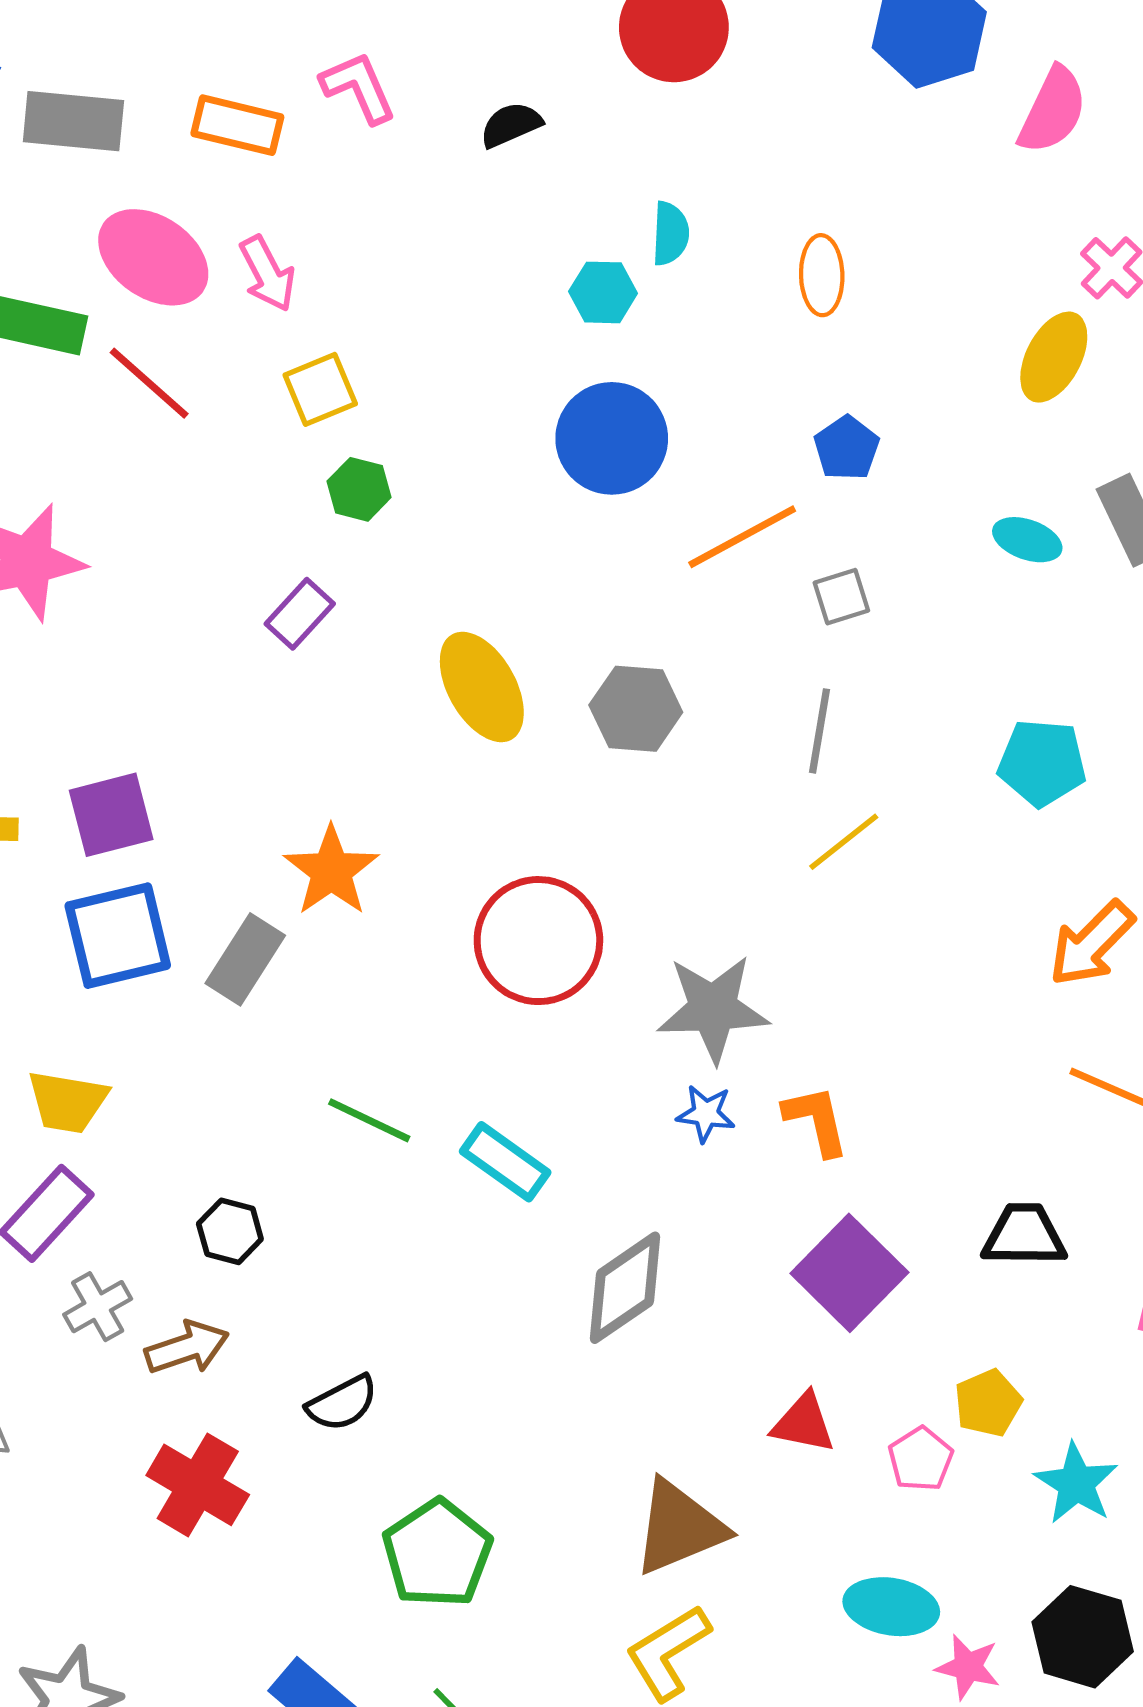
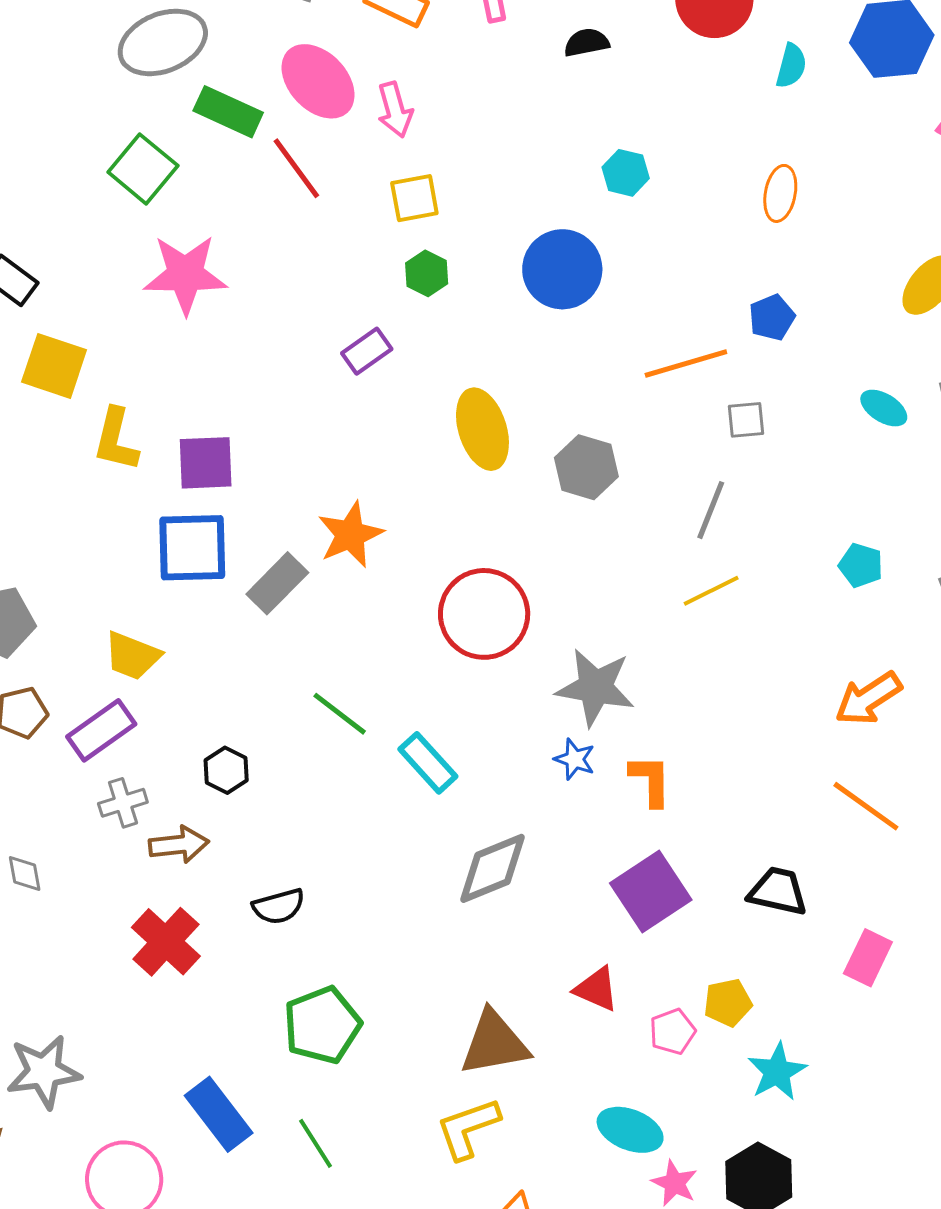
cyan semicircle: (670, 234) -> (791, 66), moved
blue circle: (612, 438) -> (562, 269), moved
cyan pentagon: (1042, 763) -> (861, 565), size x0.7

